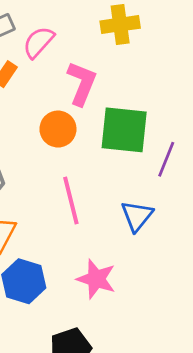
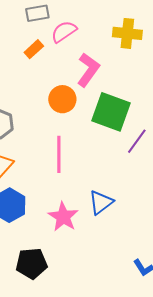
blue triangle: (137, 216) -> (101, 202), moved

